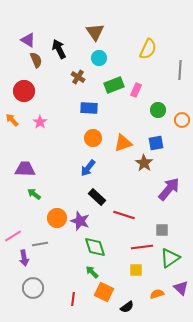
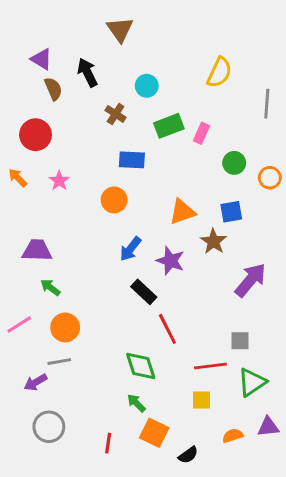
brown triangle: (95, 32) -> (120, 29), moved
orange circle: (93, 138) -> (114, 200), moved
red line: (124, 215) -> (167, 329), moved, turned 45
orange circle: (57, 218) -> (65, 327), moved
purple star: (80, 221) -> (170, 261), moved
pink line: (13, 236) -> (19, 324), moved
purple arrow: (24, 258) -> (36, 382), turned 70
purple triangle: (181, 288) -> (268, 427), turned -49

